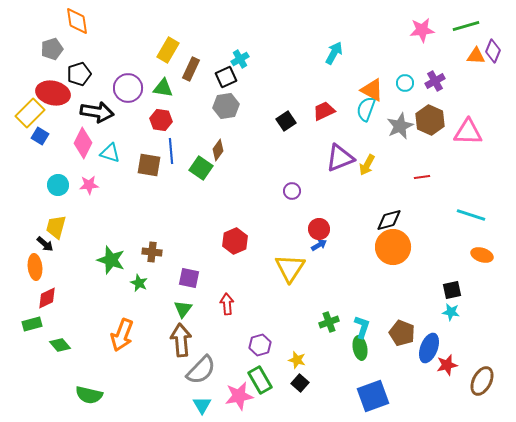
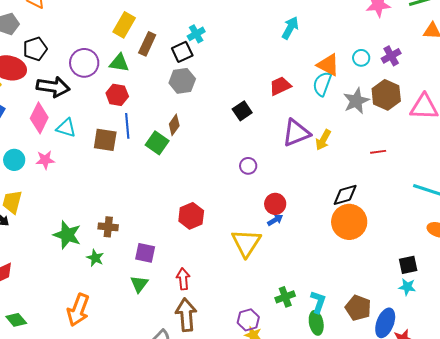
black square: (286, 121) -> (242, 111), moved
brown arrow: (181, 340) -> (186, 315), moved
purple hexagon: (260, 345) -> (248, 320), moved

